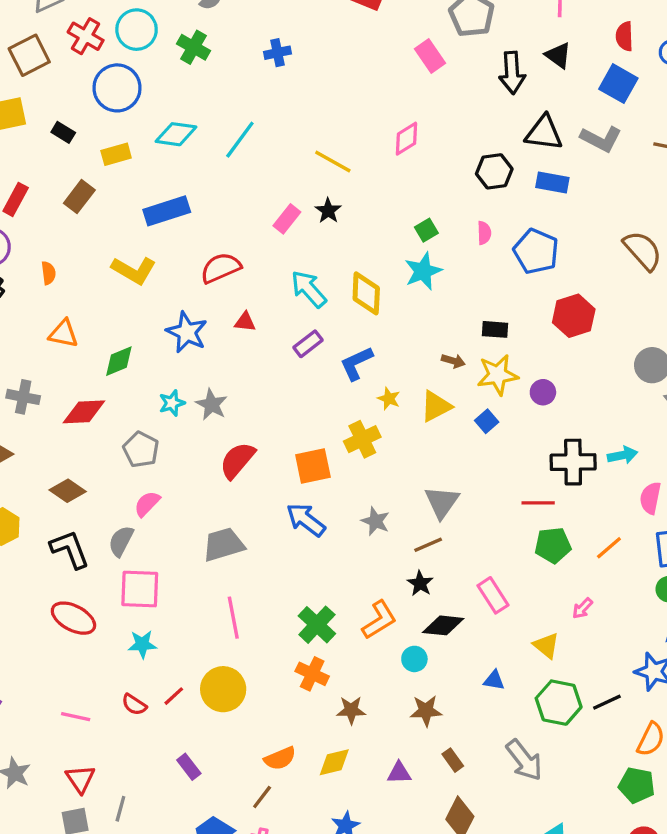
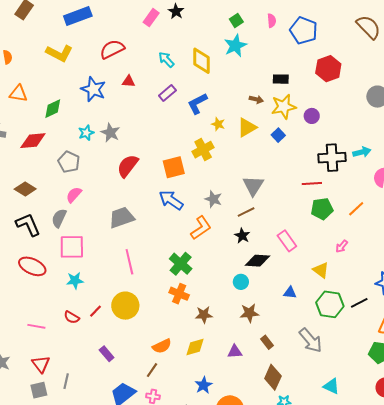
cyan arrow: (309, 289) -> (166, 60), size x0.7
orange L-shape: (379, 620) -> (201, 228), moved

